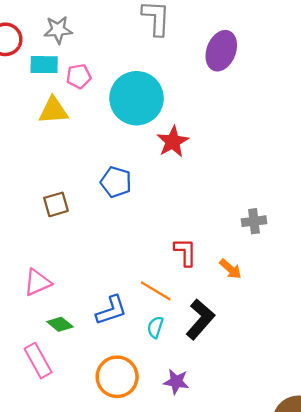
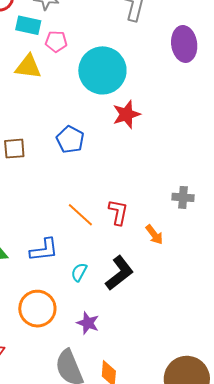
purple ellipse: (221, 51) -> (184, 44), turned -40
orange line: (156, 291) -> (80, 215), moved

